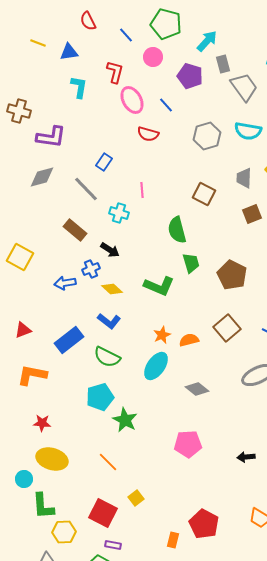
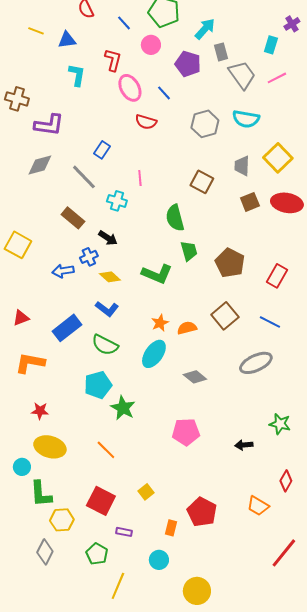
yellow square: (136, 498) -> (146, 492), moved
purple rectangle: (113, 545) -> (124, 532), moved

